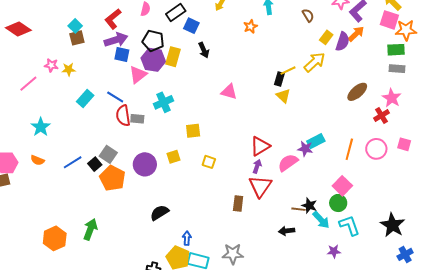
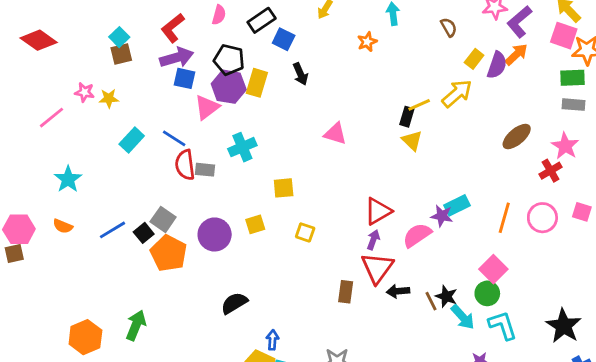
brown line: (298, 209) -> (431, 301), turned 56
black arrow: (287, 231) -> (398, 291), moved

